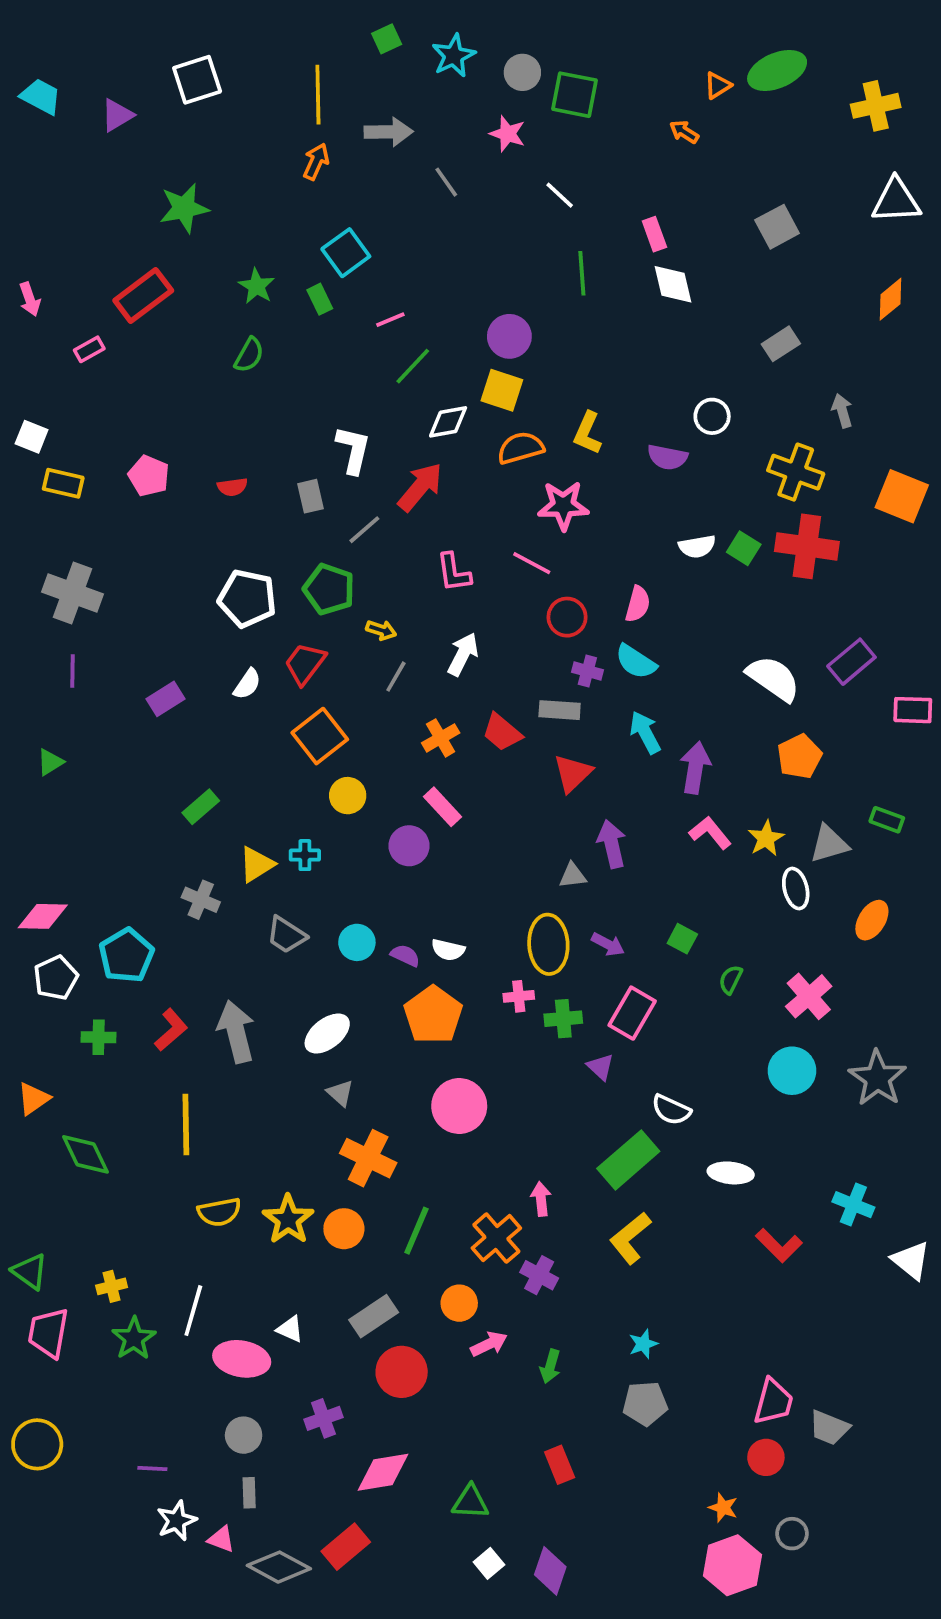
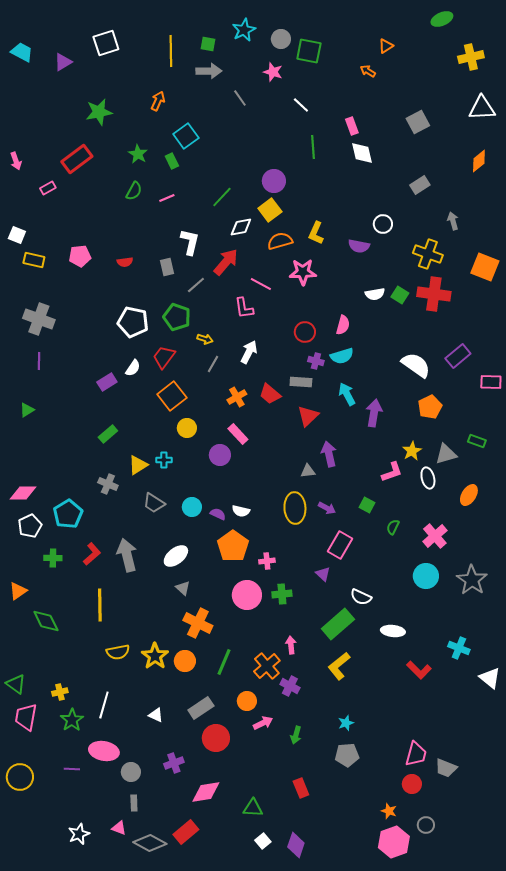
green square: (387, 39) -> (208, 44), moved, turned 35
green ellipse: (777, 71) -> (442, 19), moved, size x0.7
orange arrow: (316, 162) -> (158, 101), moved
pink line: (390, 320) -> (167, 198), moved
yellow square: (502, 390) -> (270, 210), turned 35
pink pentagon: (149, 476) -> (80, 256), turned -30
pink line: (532, 563) -> (261, 284), moved
cyan semicircle: (636, 662) -> (342, 356), turned -50
purple rectangle: (165, 699) -> (107, 382), moved
pink L-shape: (710, 833) -> (392, 472), moved, turned 110
pink cross: (519, 996) -> (267, 561), moved
green cross: (563, 1019) -> (282, 594), moved
pink ellipse: (242, 1359) -> (104, 751), moved
purple line: (152, 1469) -> (72, 769), moved
white star: (177, 1521) -> (79, 834), moved

